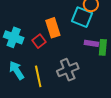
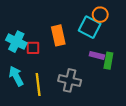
red square: (39, 41) -> (33, 48), moved, turned 32
gray cross: (68, 70) -> (70, 80), turned 30

